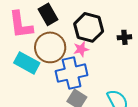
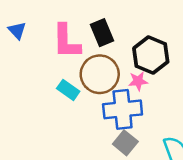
cyan rectangle: (27, 63) -> (68, 90), size x0.7

